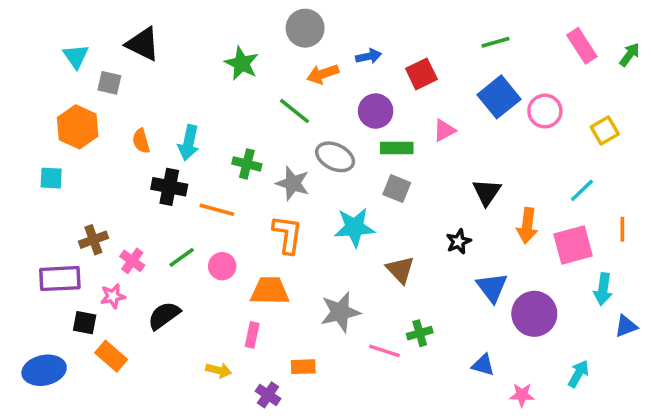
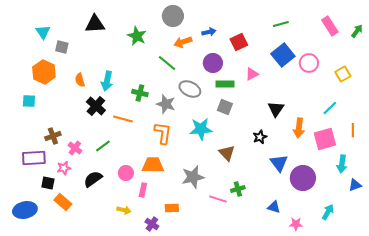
black triangle: (143, 44) -> (95, 24), moved, turned -30
black cross: (169, 187) -> (96, 106), turned 30
pink circle: (222, 266) -> (126, 173), moved

